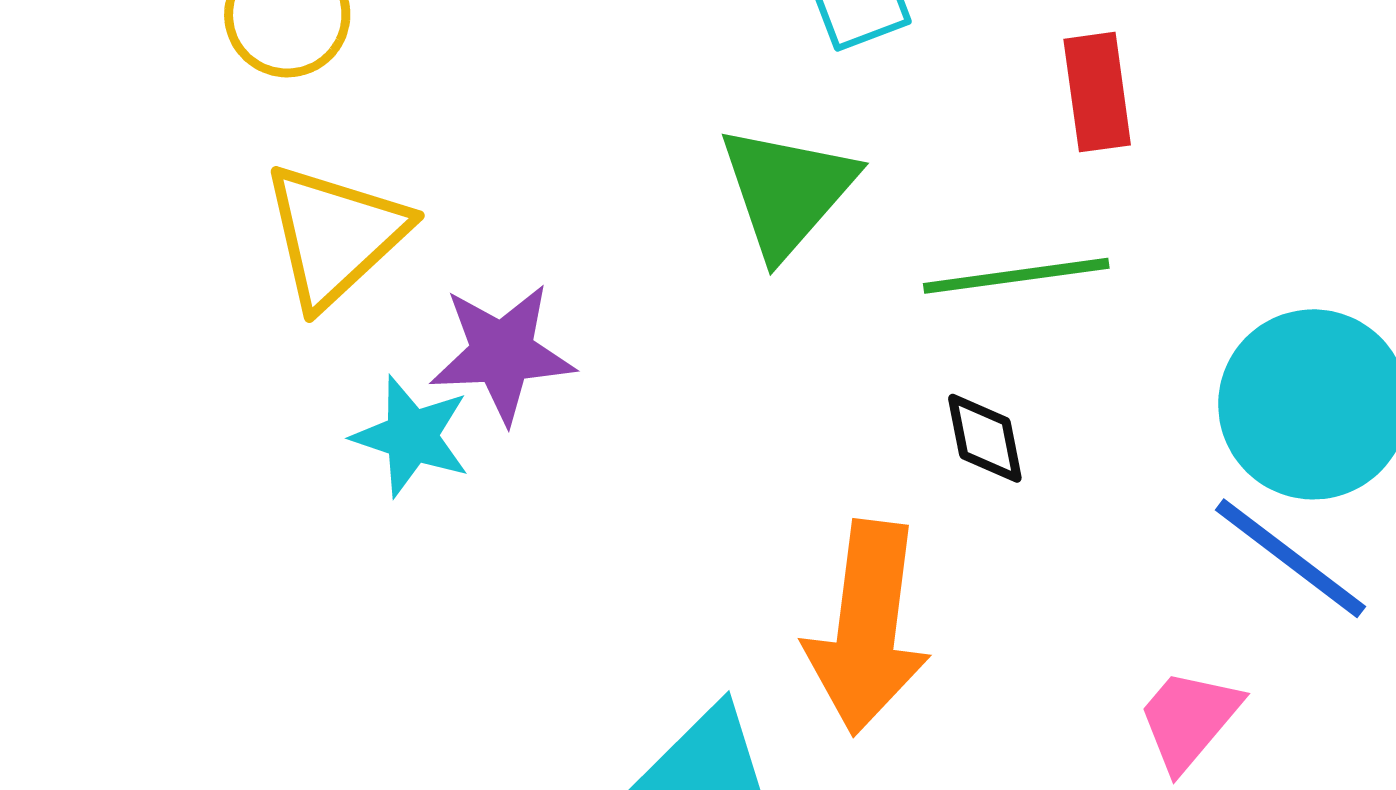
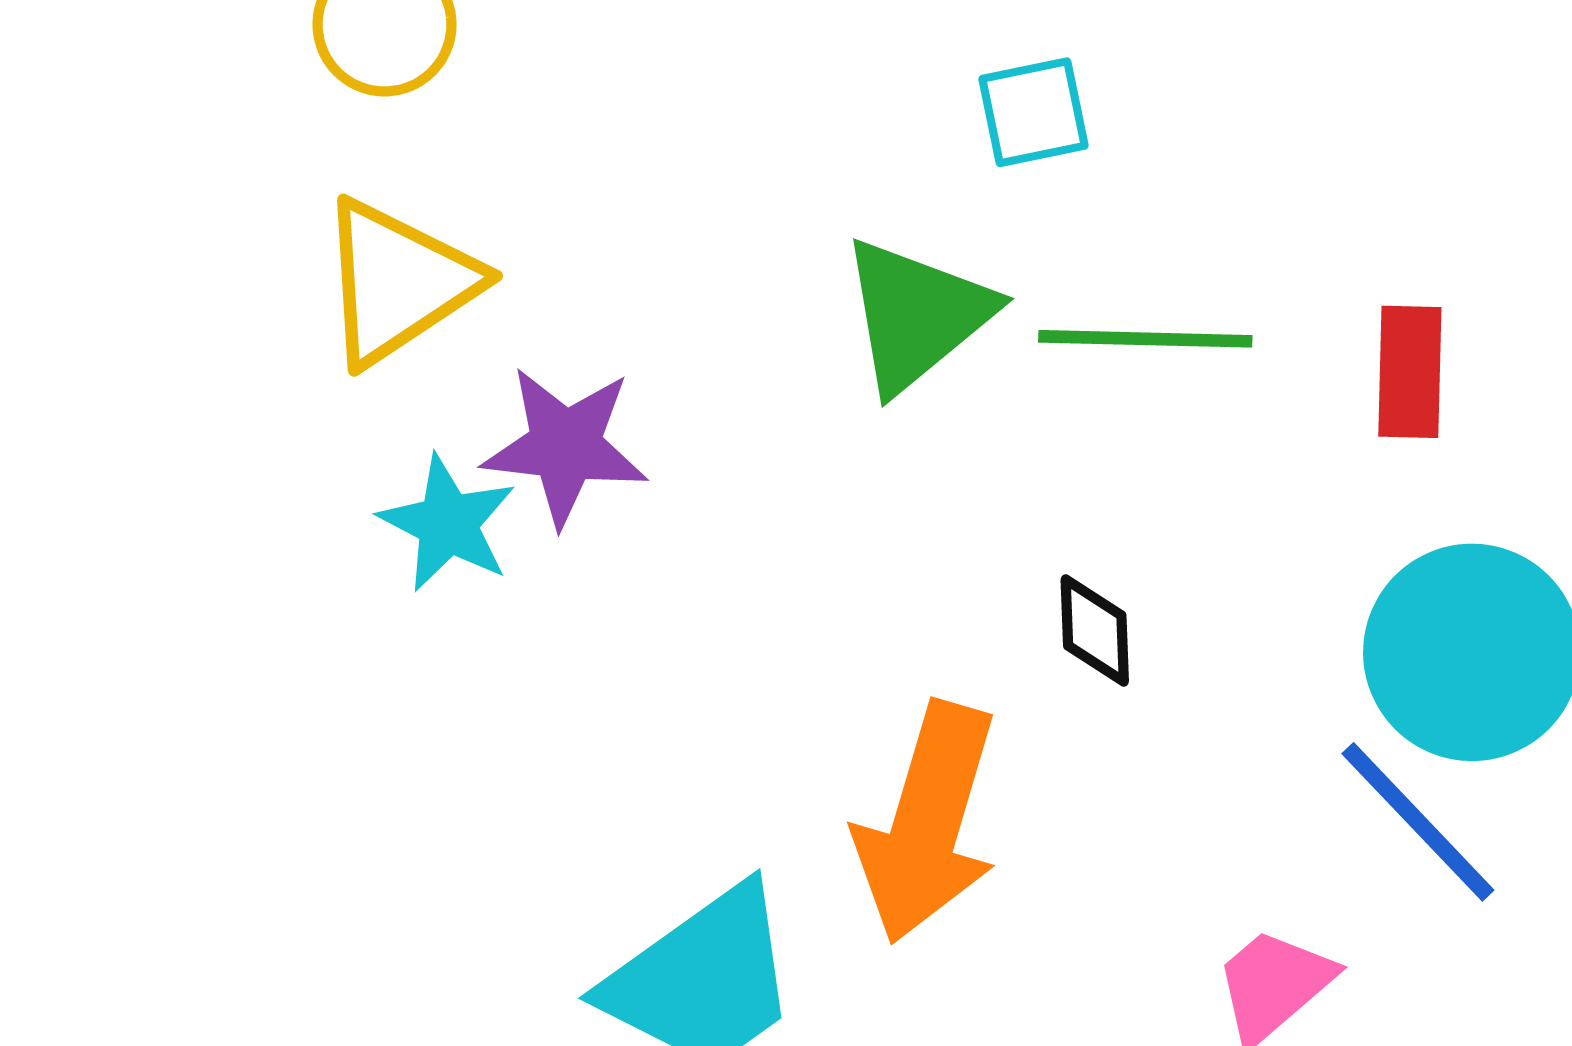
red rectangle: (1097, 92) -> (1410, 372), moved
green line: (1016, 276) -> (1145, 339), moved

